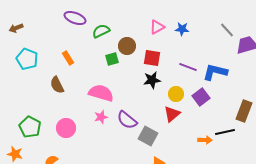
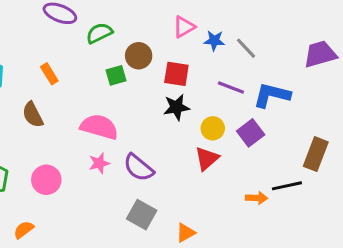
blue star: (182, 29) -> (214, 41), moved
gray line: (227, 30) -> (246, 48), moved
gray square: (148, 136) -> (142, 215), moved

